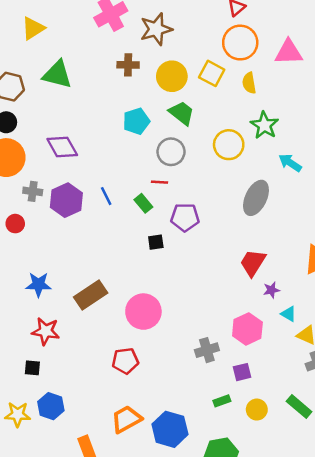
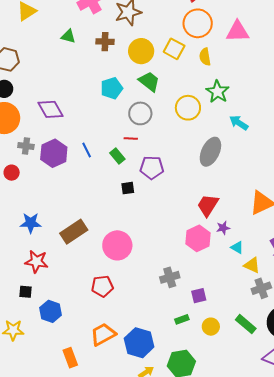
green triangle: (57, 74) -> (68, 36), moved, size x0.6
pink hexagon: (247, 329) -> (198, 238), moved
blue hexagon: (51, 406) -> (51, 311), moved

